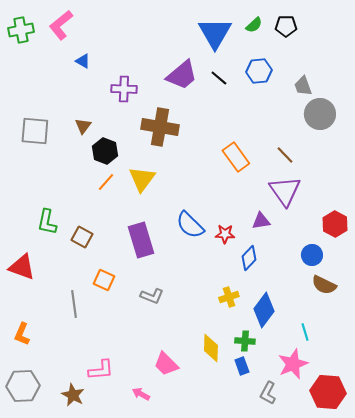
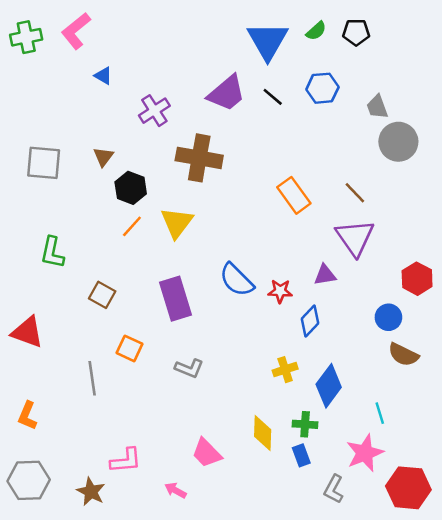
purple cross: (124, 89) -> (154, 111), turned -35
green L-shape: (47, 222) -> (52, 253), moved

